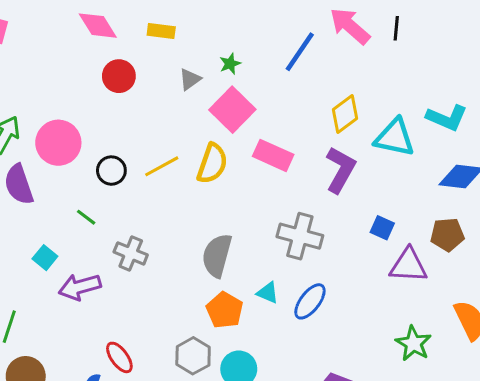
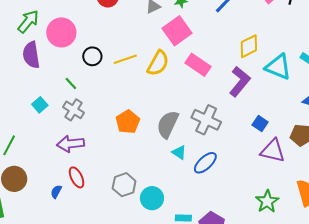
gray cross: (131, 253) -> (74, 110), moved
gray semicircle: (217, 255) -> (168, 124), moved
purple arrow: (80, 287) -> (71, 144), moved
orange pentagon: (225, 310) -> (128, 122), moved

